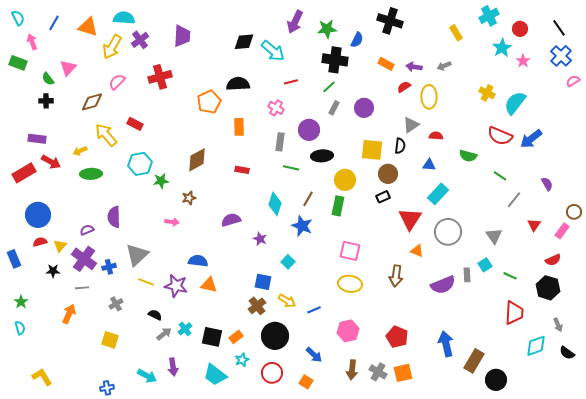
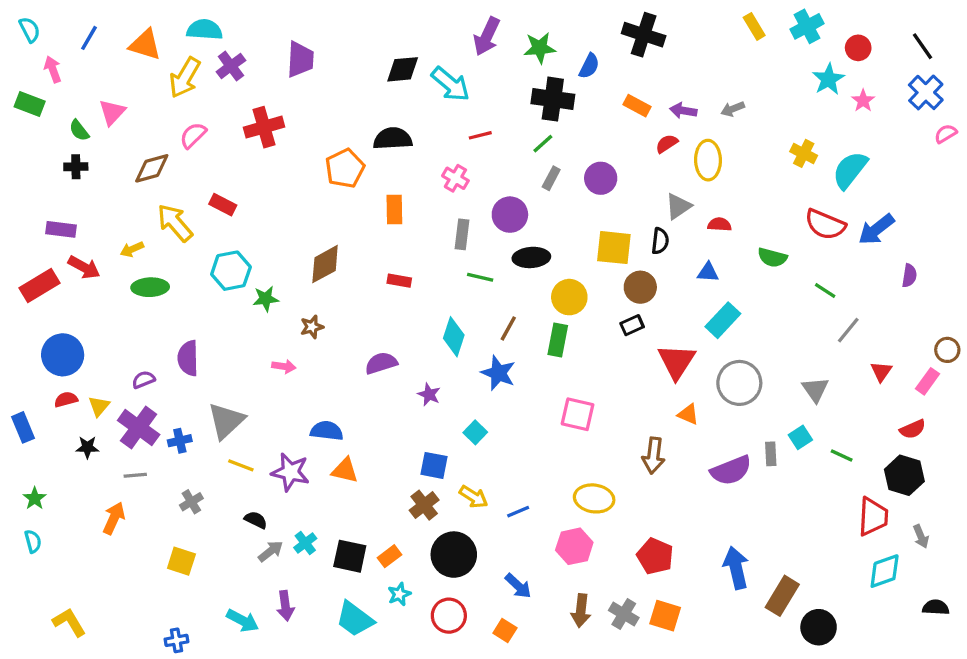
yellow rectangle: (456, 33) -> (754, 26), moved
purple semicircle: (547, 184) -> (909, 276), moved, turned 40
yellow ellipse: (350, 284) -> (594, 498), moved
red trapezoid: (514, 313) -> (873, 517), moved
black semicircle: (567, 353) -> (936, 607), moved, turned 147
orange square: (403, 373) -> (665, 616), turned 30

